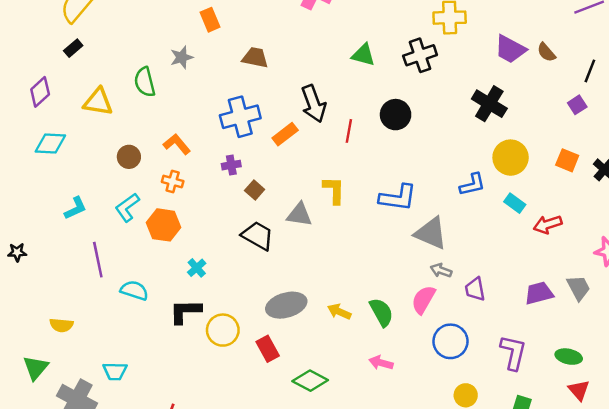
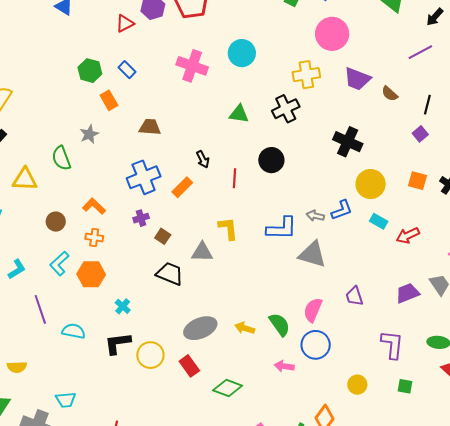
purple trapezoid: (510, 49) -> (357, 79), moved
black arrow: (314, 104) -> (203, 159), size x0.6
gray arrow: (441, 270) -> (315, 216), moved
blue circle: (450, 341) -> (316, 345), moved

